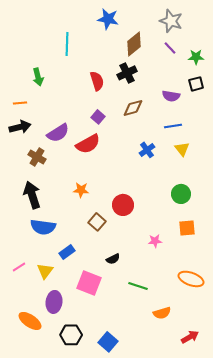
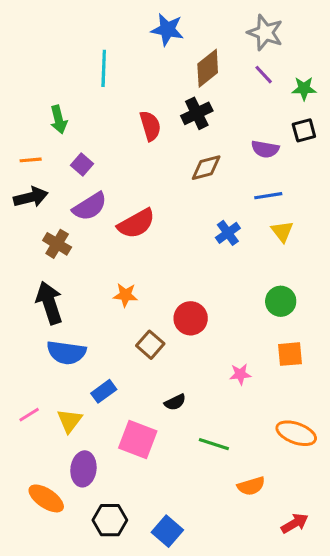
purple square: (98, 117) -> (82, 165), moved

